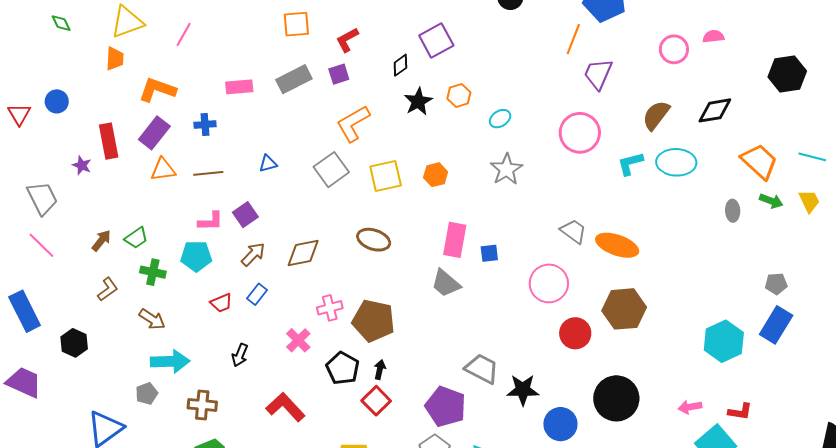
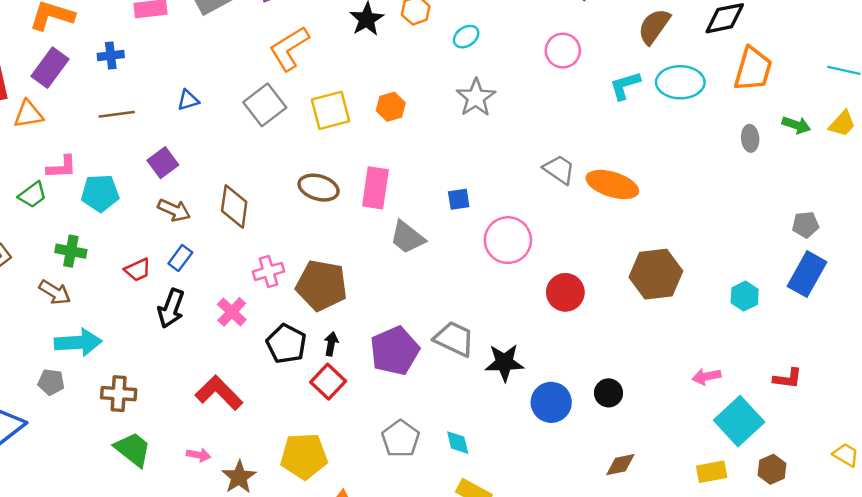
pink circle: (580, 133) -> (563, 51), size x0.7
orange trapezoid: (759, 161) -> (753, 69), moved, turned 66
orange triangle: (163, 170) -> (28, 114), moved
yellow trapezoid: (809, 201) -> (842, 124), turned 70
pink L-shape: (211, 221) -> (62, 167), moved
pink rectangle: (455, 240) -> (375, 188), moved
brown diamond: (303, 253) -> (234, 206), turned -69
brown arrow: (253, 254) -> (174, 210), turned 72
cyan pentagon: (196, 256) -> (100, 193), moved
green cross: (153, 272) -> (71, 251), moved
pink circle: (549, 283) -> (508, 240), moved
brown hexagon: (624, 309) -> (656, 274), moved
cyan hexagon: (724, 341) -> (745, 296), size x0.6
black arrow: (240, 355) -> (171, 308), moved, size x1.4
gray pentagon: (147, 394) -> (51, 382), turned 30
black circle: (616, 398) -> (609, 393), moved, size x0.5
purple pentagon: (446, 406) -> (395, 351), moved, turned 30
red L-shape: (740, 412) -> (788, 378), moved

